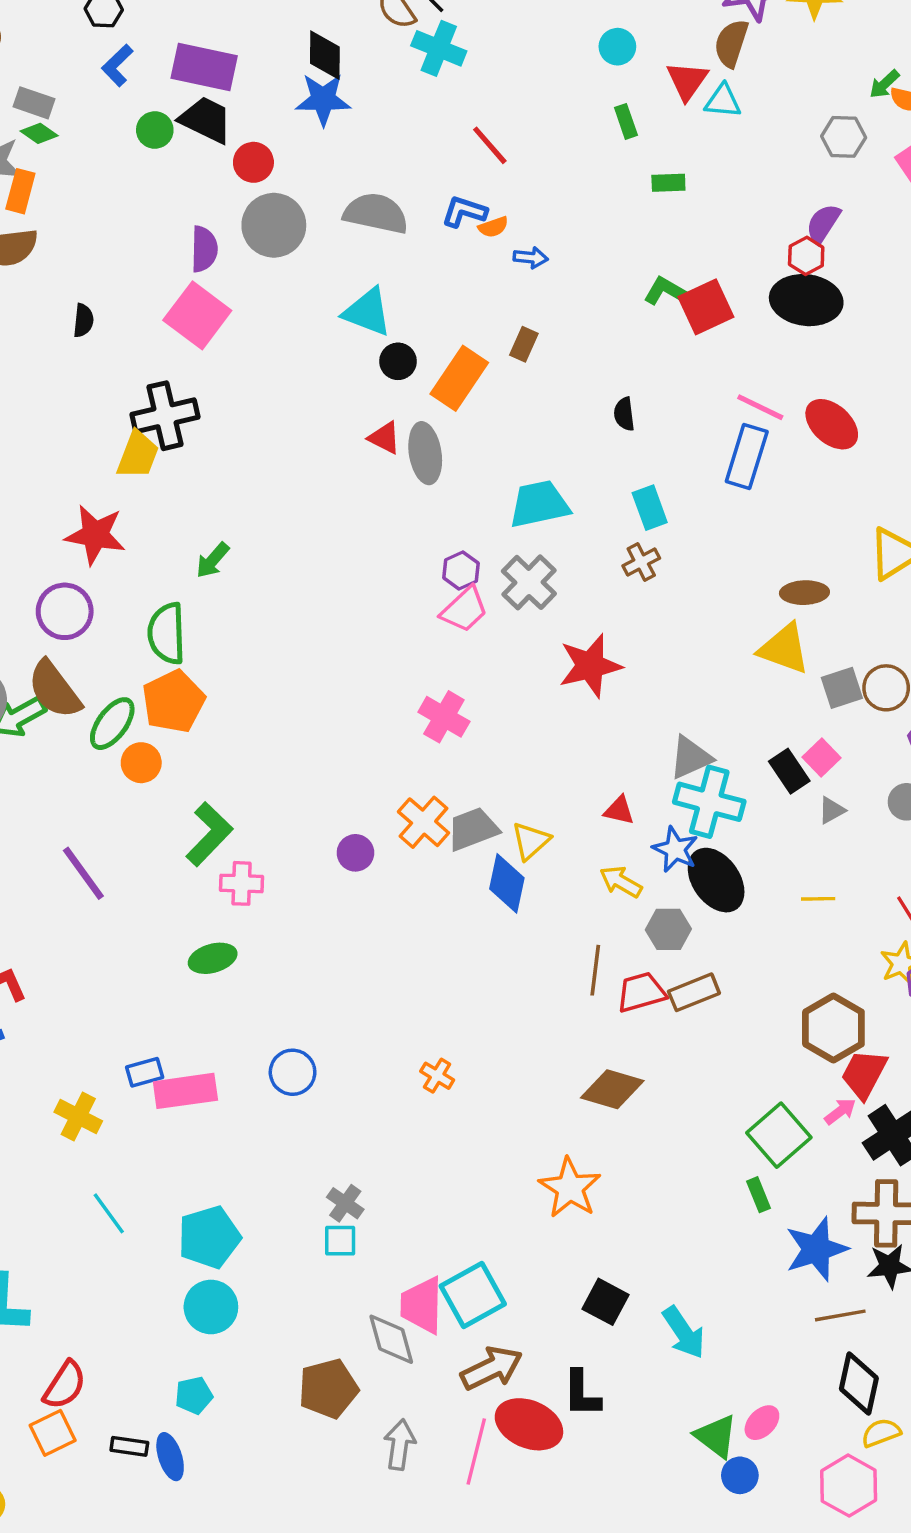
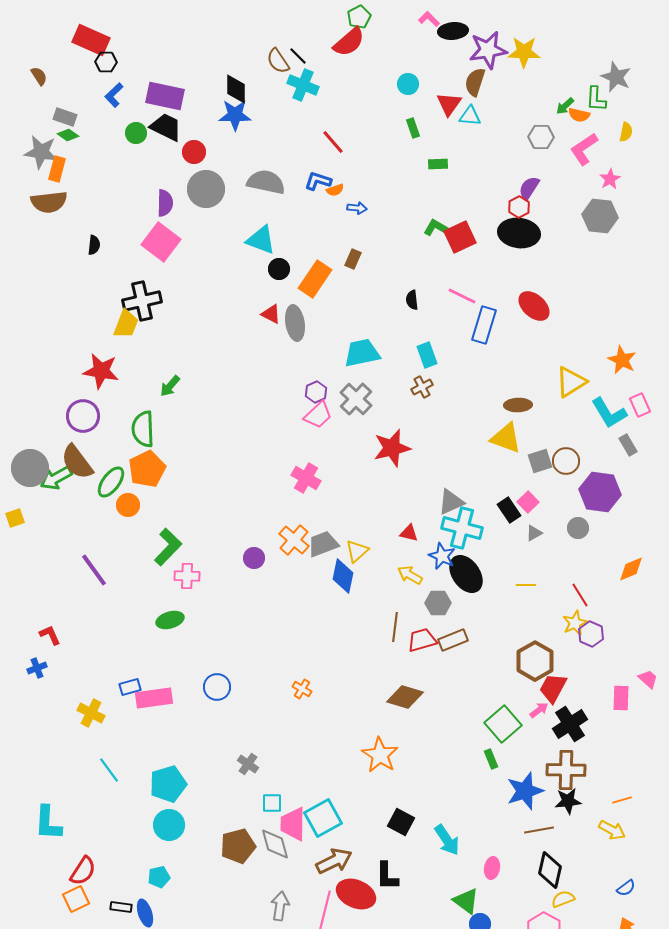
pink line: (760, 407) -> (462, 296), moved
cyan square: (340, 1241) -> (272, 803), moved
brown pentagon: (328, 1389) -> (238, 846), moved
pink ellipse: (762, 1423) -> (492, 868), moved, turned -35

